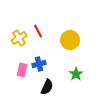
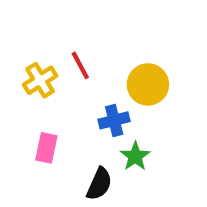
blue cross: (39, 64) -> (114, 120), moved
green star: (76, 74) -> (135, 156), moved

